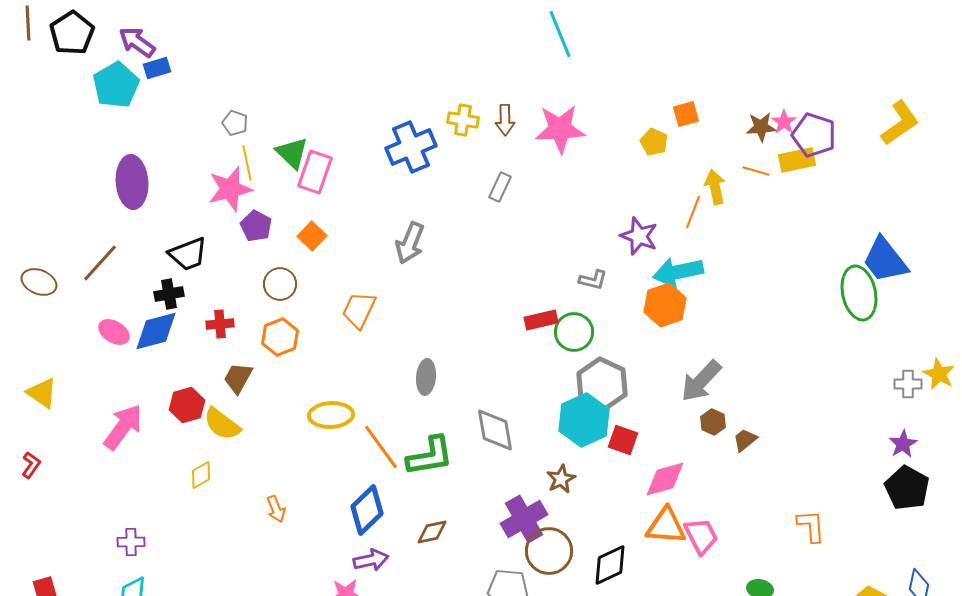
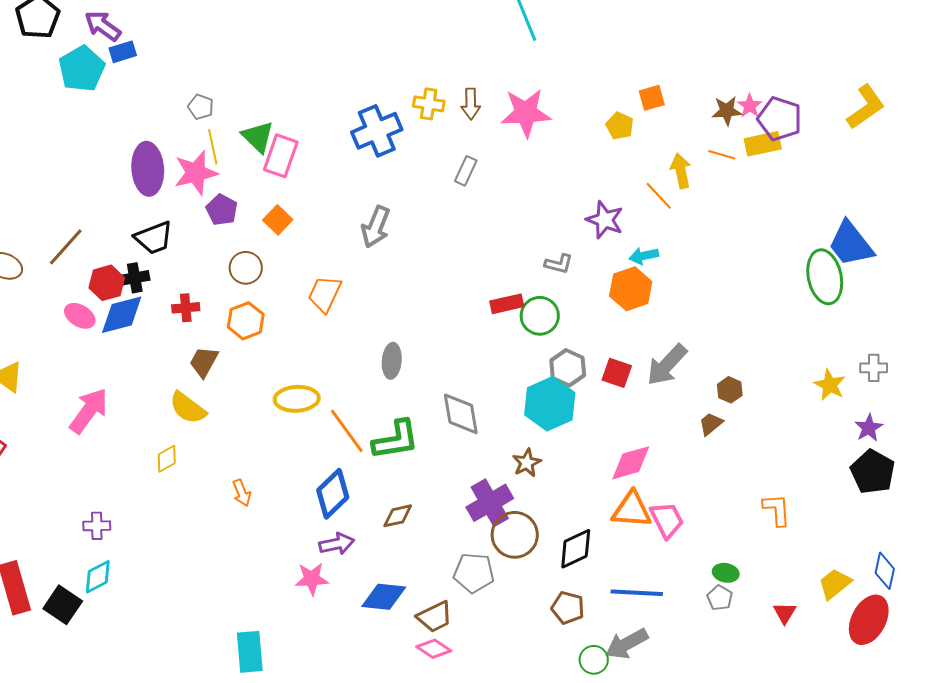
purple ellipse: (132, 182) -> (148, 169), moved
orange line: (693, 212) -> (659, 196), turned -64
cyan arrow: (678, 272) -> (644, 256), size x0.6
yellow star: (939, 374) -> (830, 385), moved
gray hexagon: (602, 384) -> (568, 368), size x0.7
red hexagon: (187, 405) -> (107, 283), moved
brown hexagon: (713, 422) -> (730, 390), moved
red square: (623, 440) -> (617, 373), moved

